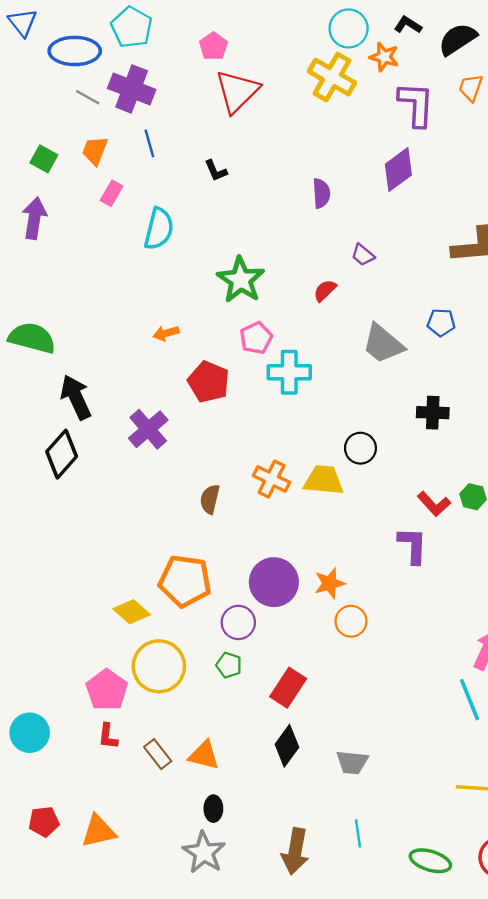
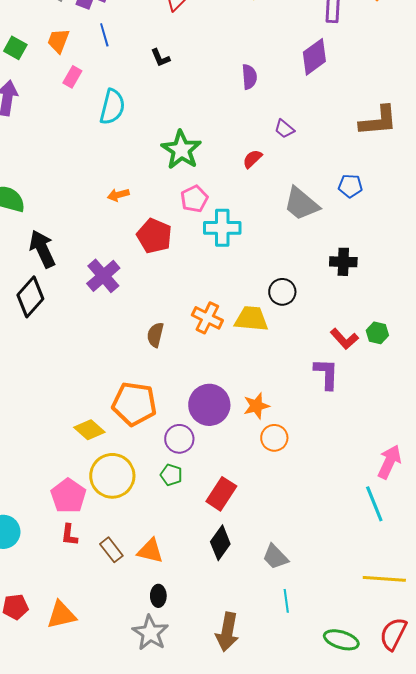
gray trapezoid: (352, 762) -> (275, 557), turned 40
cyan line: (358, 833) -> (286, 601), moved

